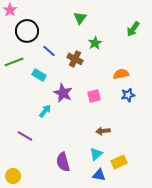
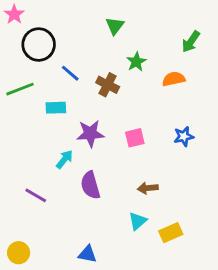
orange semicircle: (121, 74) -> (174, 79), moved
cyan rectangle: (39, 75) -> (56, 108), turned -32
purple star: (63, 93) -> (90, 134), turned -30
purple semicircle: (63, 162) -> (90, 185), moved
blue triangle: (99, 175) -> (87, 254), moved

